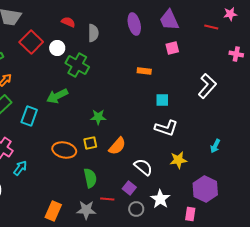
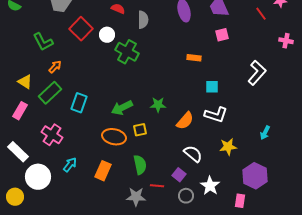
red line: (211, 27) -> (261, 14), turned 40
green arrow: (57, 96) -> (122, 108), moved
green star: (98, 117) -> (158, 105), moved
orange semicircle: (117, 146) -> (185, 121), moved
cyan arrow: (20, 168) -> (70, 165), moved
orange rectangle: (53, 211) -> (103, 171), moved

